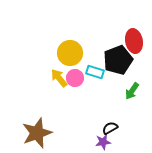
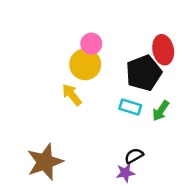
cyan rectangle: (95, 72) -> (130, 107), moved
pink circle: (75, 78) -> (91, 44), moved

